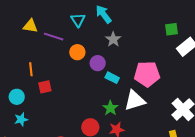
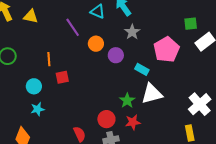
cyan triangle: (78, 20) -> (98, 11), turned -35
yellow triangle: (30, 26) -> (31, 16), moved
purple line: (54, 37) -> (73, 27), turned 36
pink pentagon: (147, 74) -> (167, 50), moved, turned -30
cyan rectangle: (112, 78) -> (142, 69), moved

